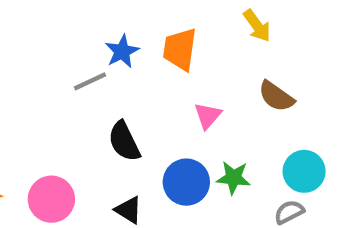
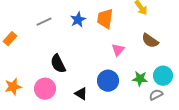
gray line: (90, 81) -> (44, 22), moved
black semicircle: (124, 141) -> (58, 64), moved
green star: (233, 178) -> (140, 79), moved

